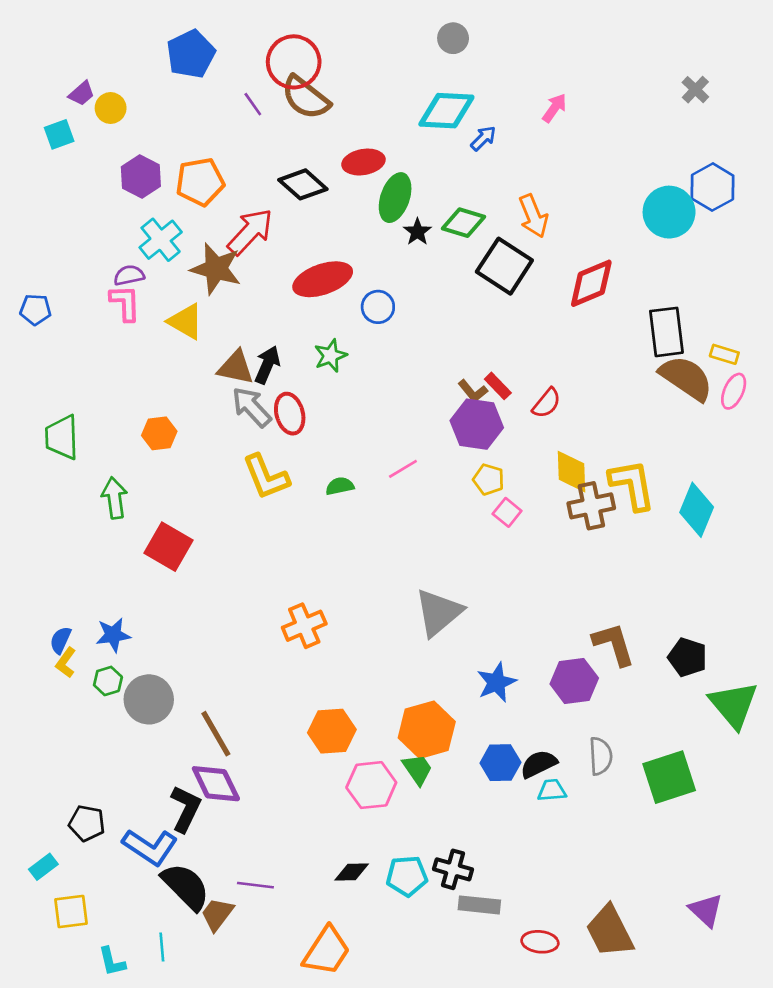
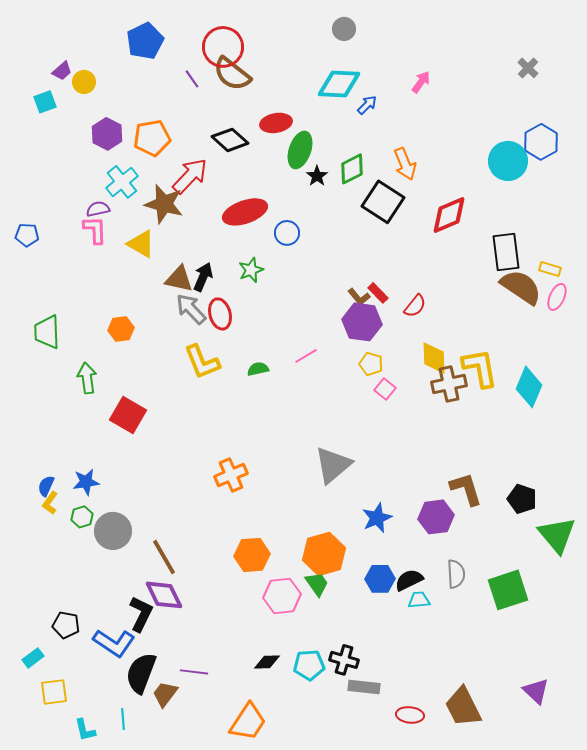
green diamond: (464, 223) -> (352, 169), turned -44
black semicircle: (186, 886) -> (141, 673), turned -114

